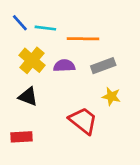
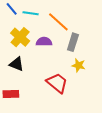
orange line: (83, 39) -> (58, 22), turned 40
gray rectangle: (103, 66) -> (73, 42), turned -54

